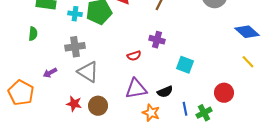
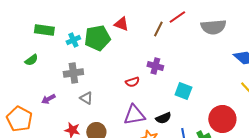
cyan cross: (75, 14) -> (73, 40), turned -32
green semicircle: (33, 34) -> (31, 60), turned 48
gray triangle: (88, 72) -> (86, 98), size x0.6
red circle: (224, 93) -> (222, 119), size x1.4

